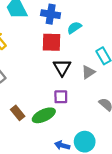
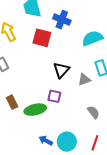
cyan semicircle: (74, 28) -> (92, 38), moved, size x1.5
red square: (52, 42) -> (42, 38), moved

